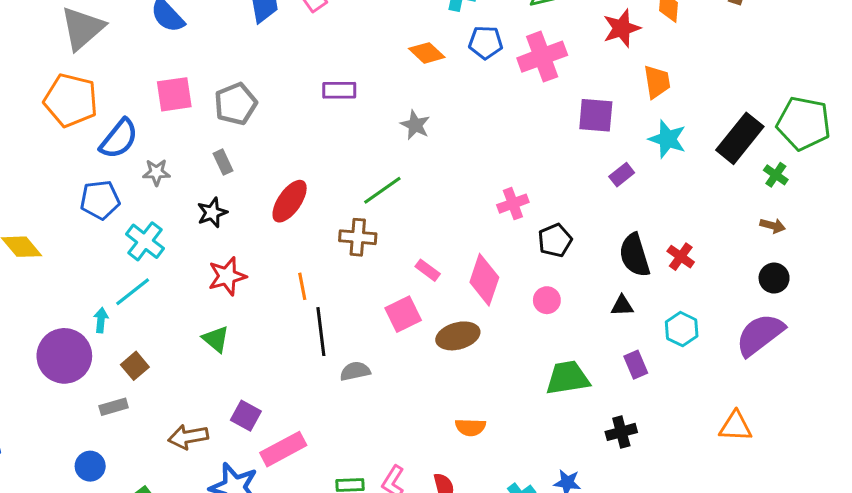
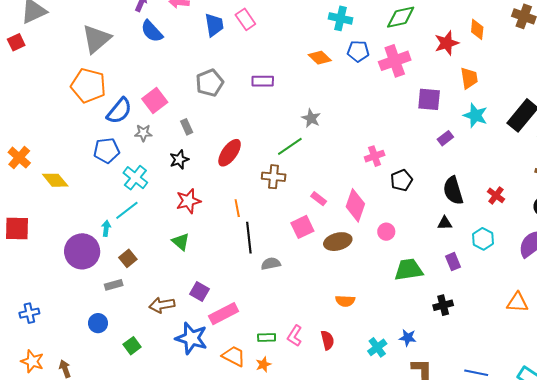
pink square: (174, 94) -> (155, 100), moved, turned -30
gray pentagon: (236, 104) -> (210, 83), moved
gray star: (415, 125) -> (311, 118), moved
red cross: (681, 257) -> (496, 195), moved
pink circle: (547, 300) -> (386, 232), moved

